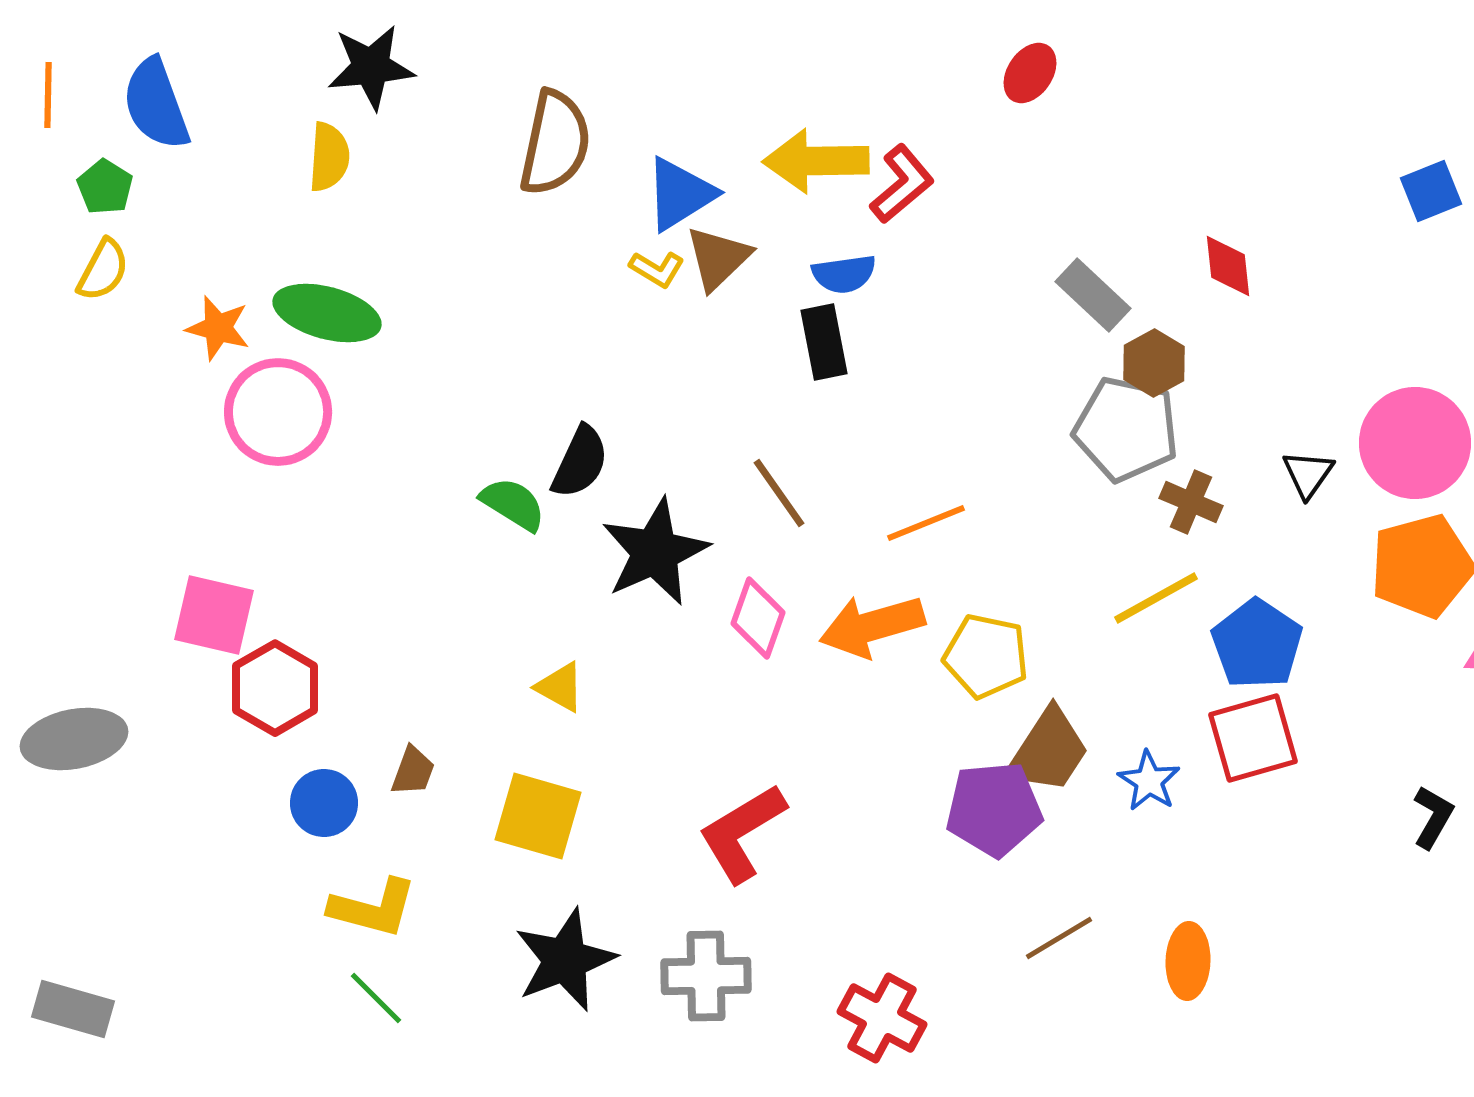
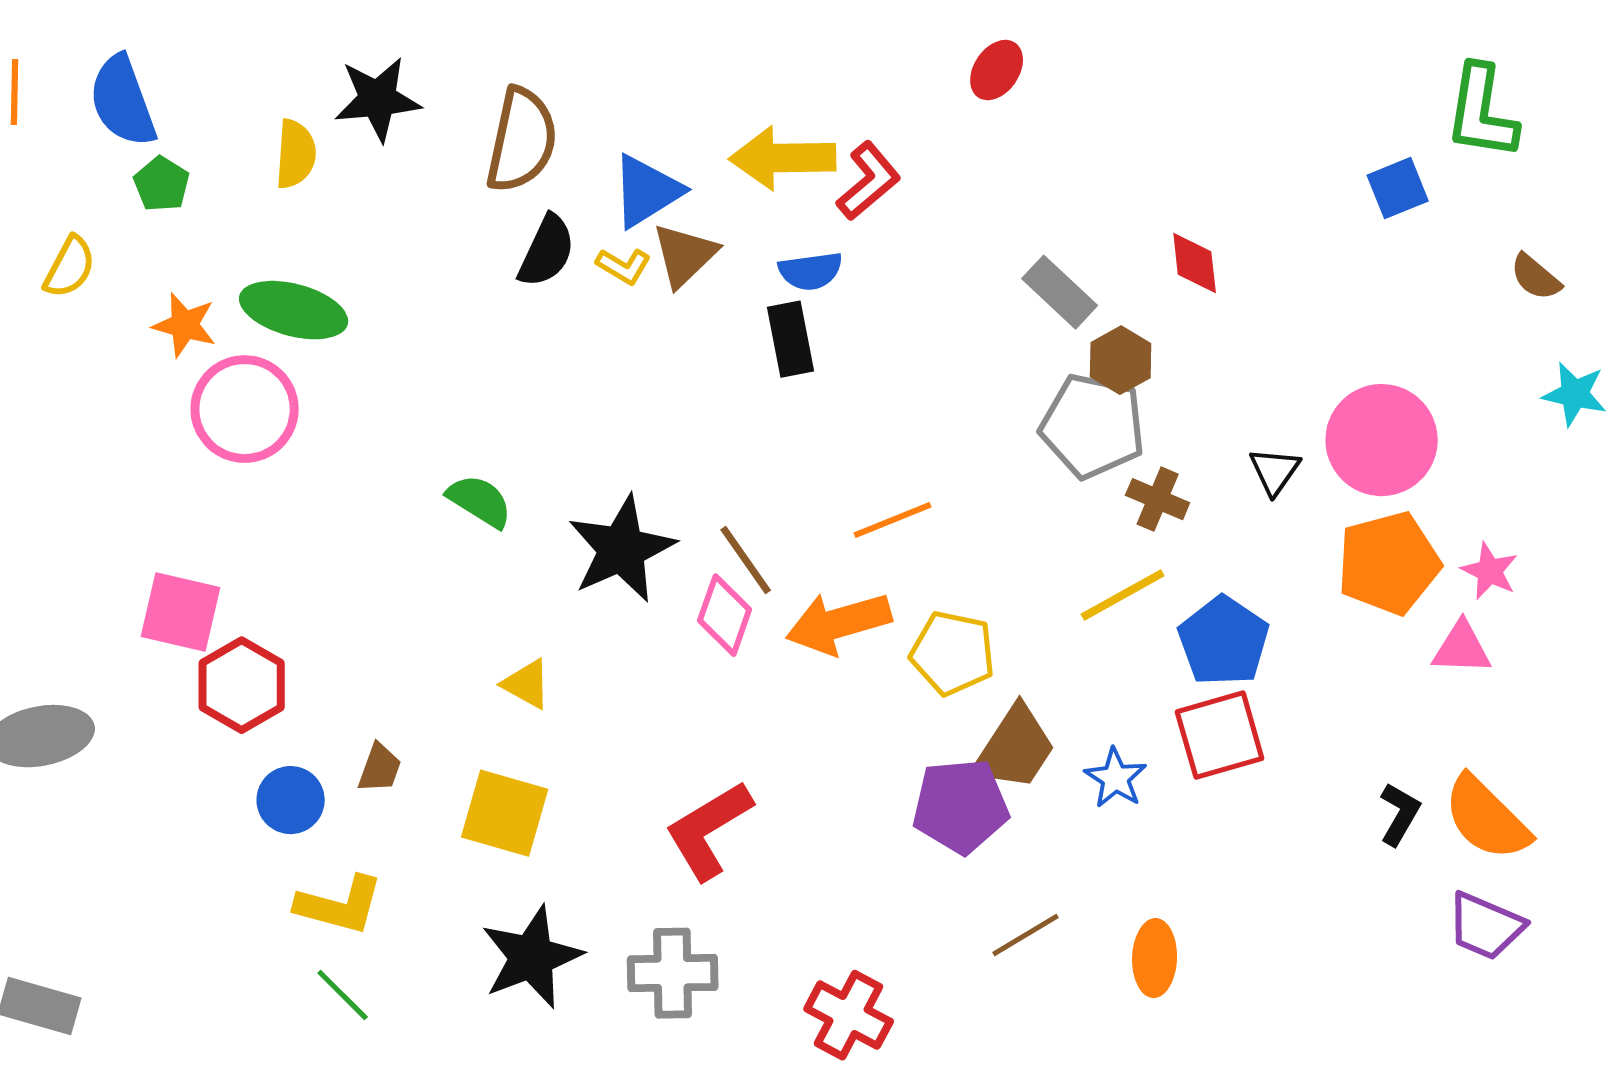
black star: (371, 67) -> (378, 99), moved
green pentagon: (105, 187) -> (162, 184), moved
black semicircle: (580, 462) -> (547, 251), moved
brown line: (779, 493) -> (746, 560), moved

